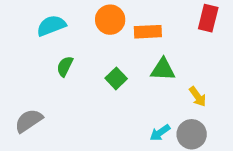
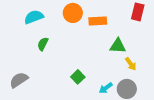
green triangle: (163, 69) -> (118, 46), moved
green square: (116, 78) -> (78, 77), moved

